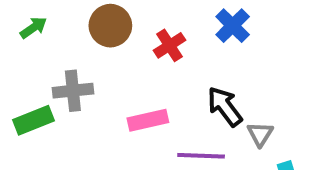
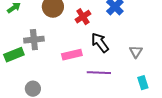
black arrow: (225, 106) -> (100, 43), moved
gray triangle: (260, 134) -> (136, 52), moved

